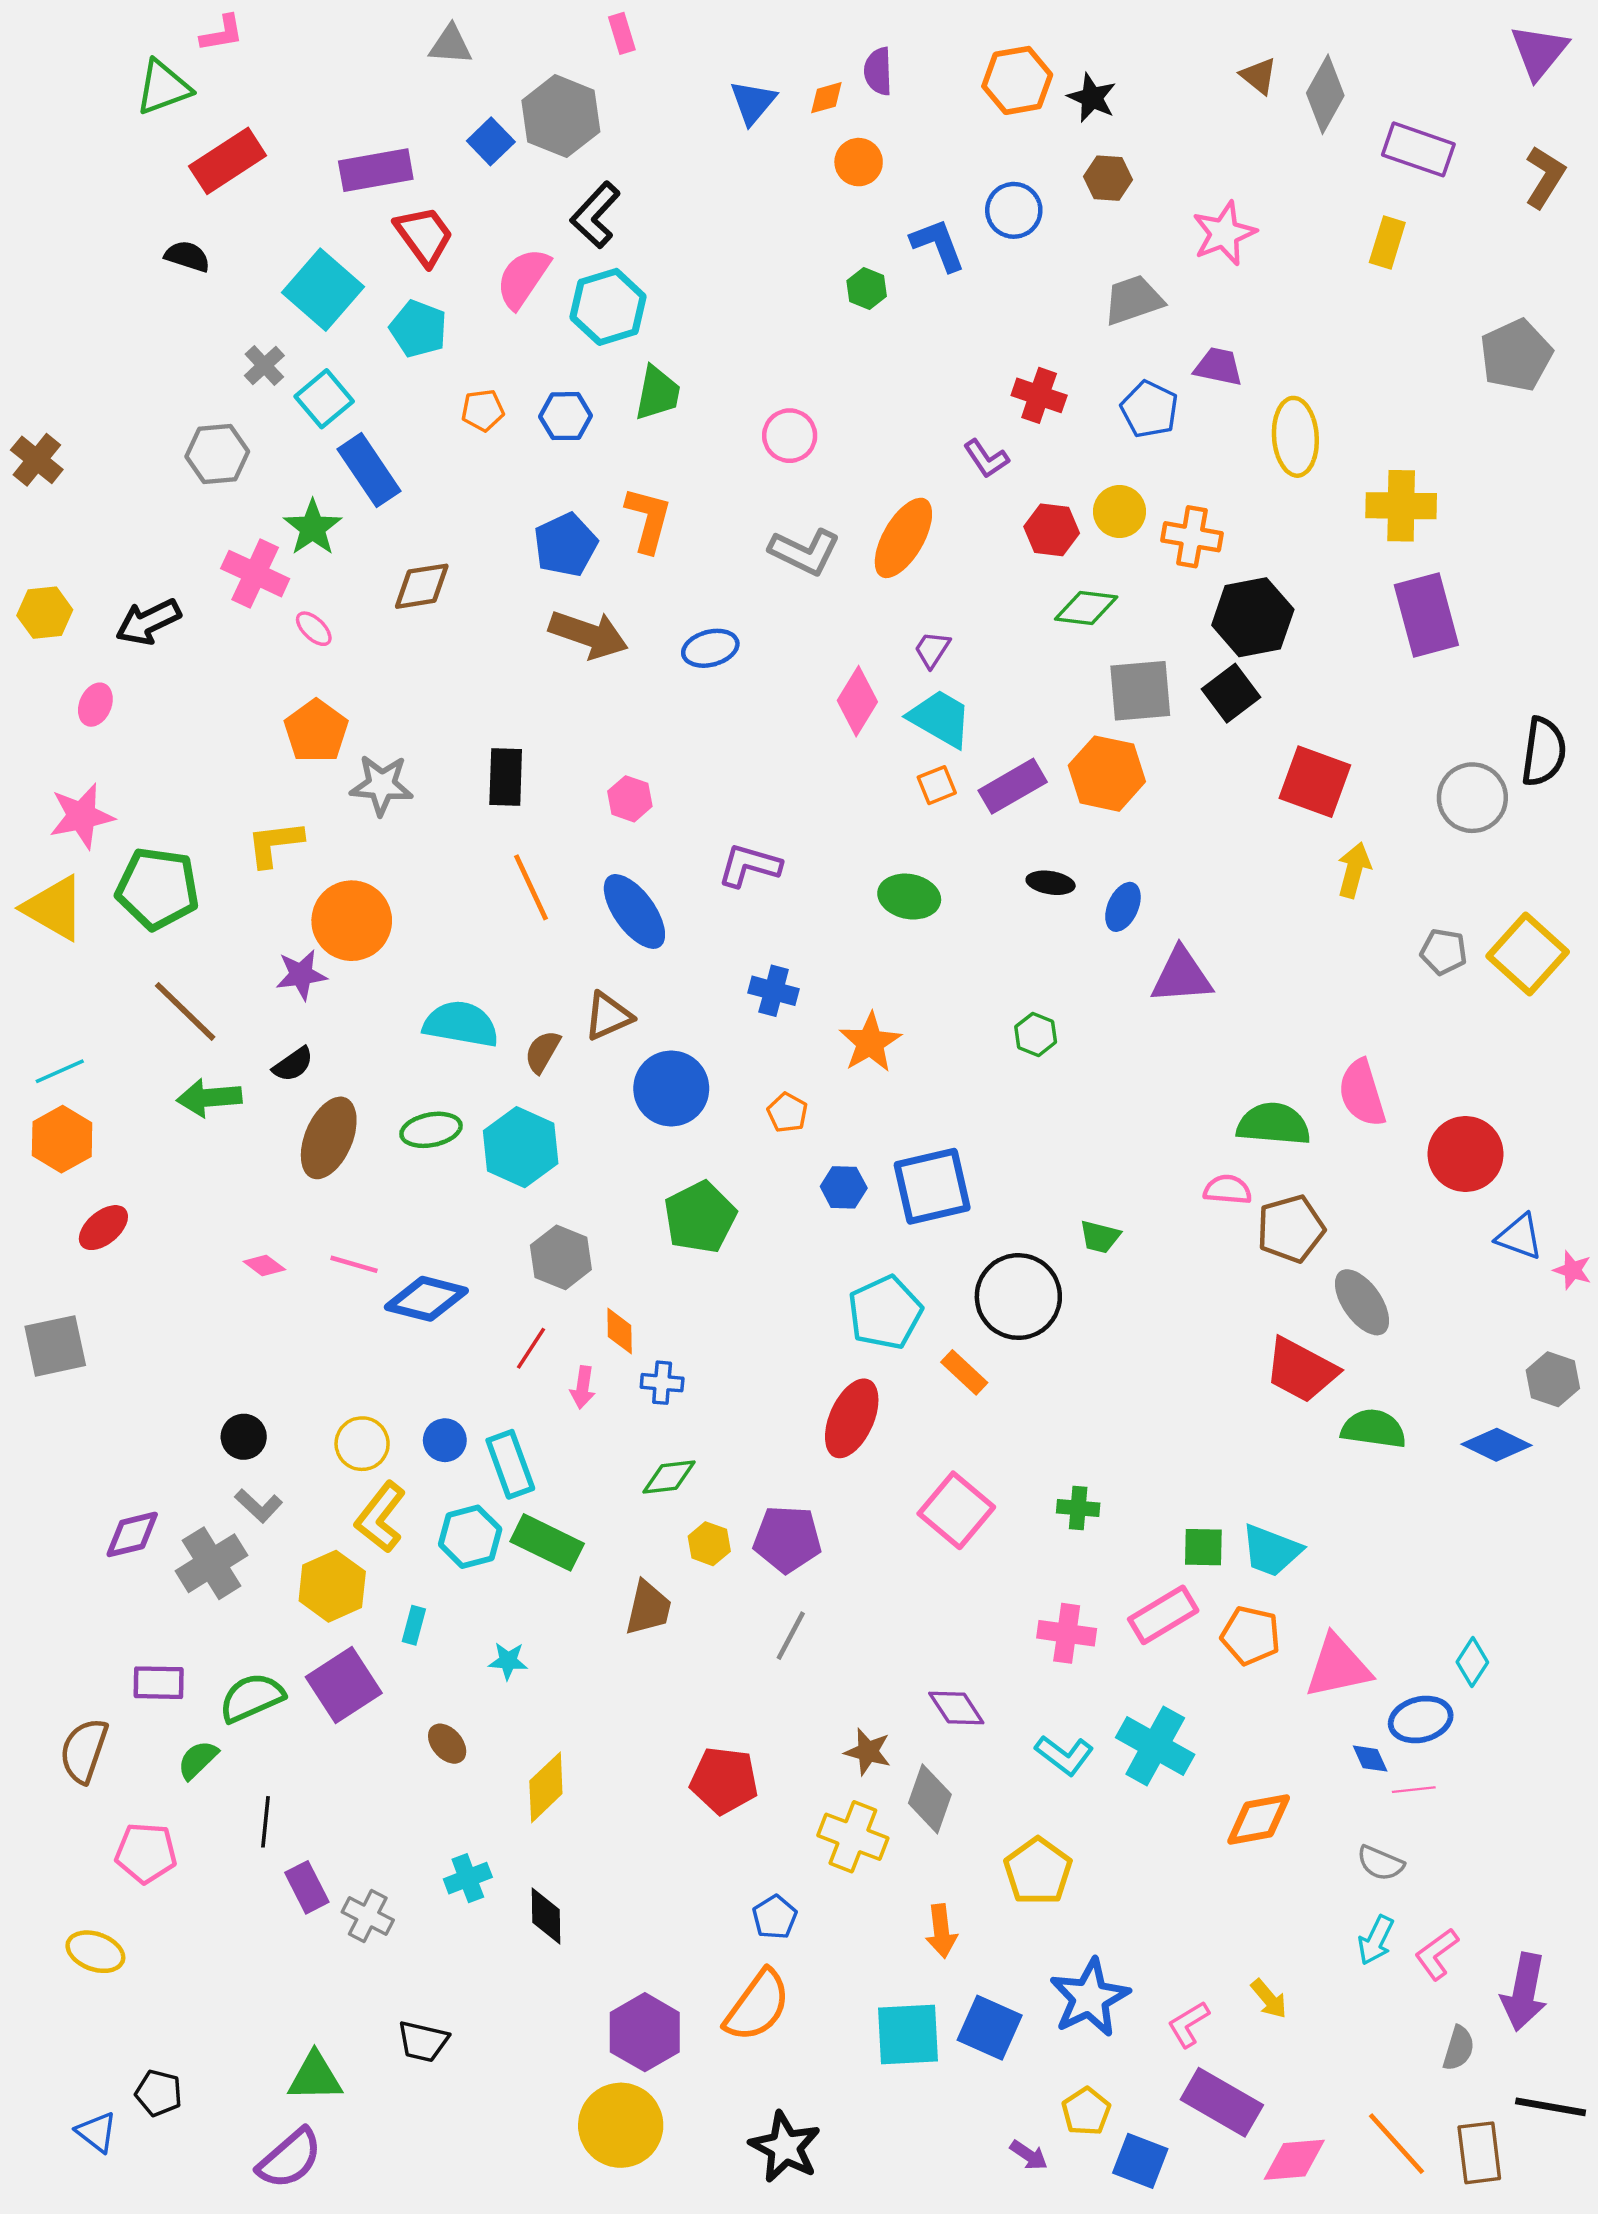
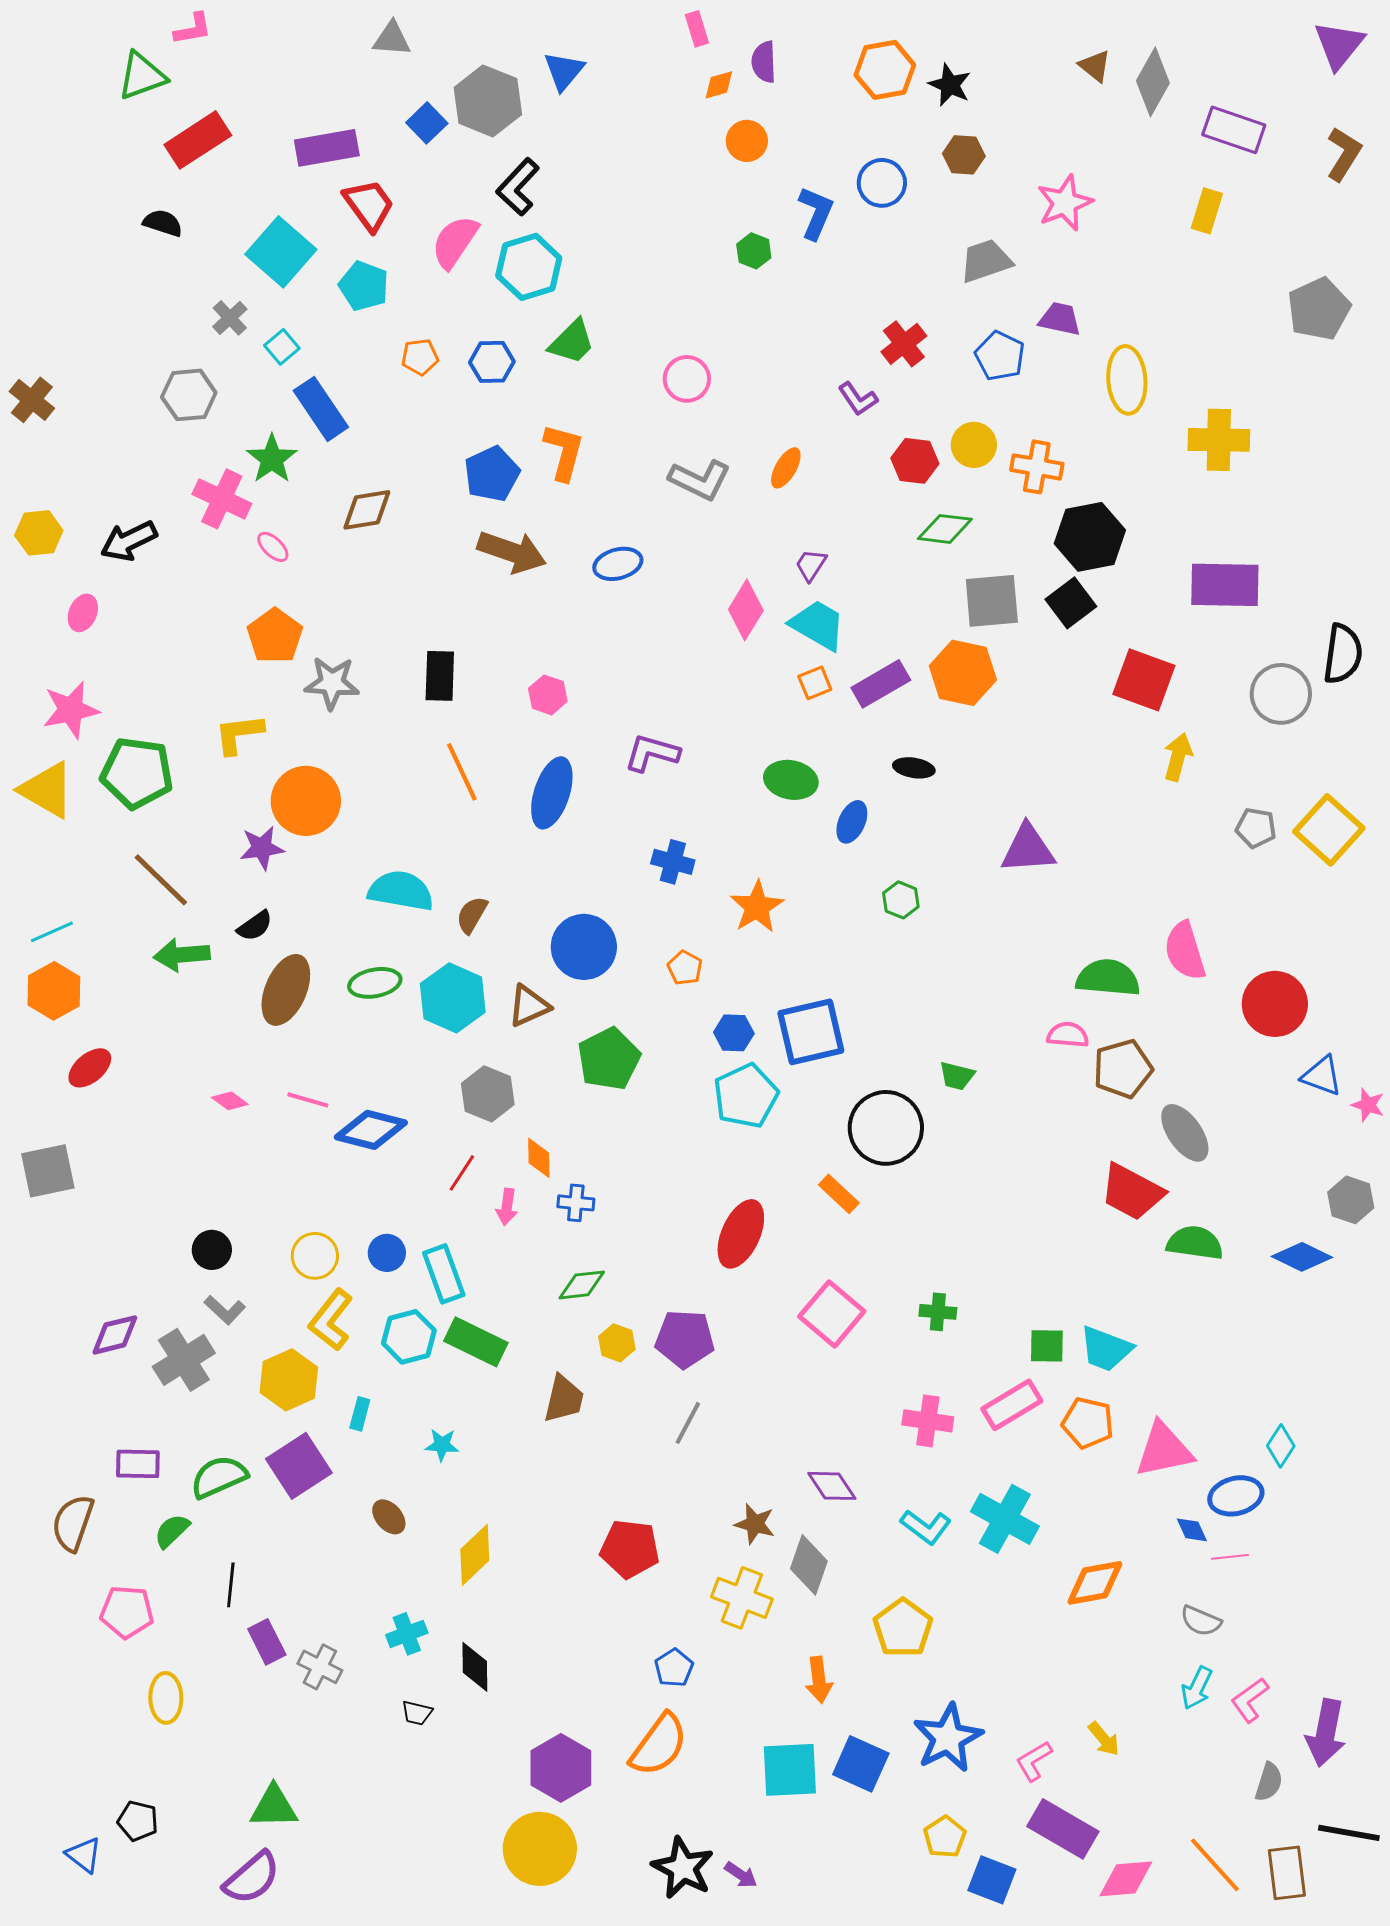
pink rectangle: (622, 33) -> (697, 29), moved
blue triangle: (753, 102) -> (564, 71), moved
blue L-shape: (938, 245) -> (816, 213), turned 44
green trapezoid: (657, 393) -> (572, 342), turned 34
red cross: (1039, 395) -> (904, 344), turned 33
cyan square: (324, 399) -> (282, 347), size x0.7
orange ellipse: (903, 538) -> (786, 468), size x0.6
purple rectangle: (1426, 615) -> (1225, 585), moved, turned -74
blue ellipse: (1123, 907) -> (852, 822), moved
blue ellipse: (634, 911) -> (552, 793), turned 54
brown triangle: (608, 1016) -> (529, 1006), moved
cyan pentagon: (885, 1313) -> (746, 1096), moved
yellow ellipse: (95, 1952) -> (166, 1698), moved, turned 69
black trapezoid: (423, 2041) -> (417, 1713), moved, size x0.7
purple arrow: (1029, 2155) -> (741, 1875), moved

